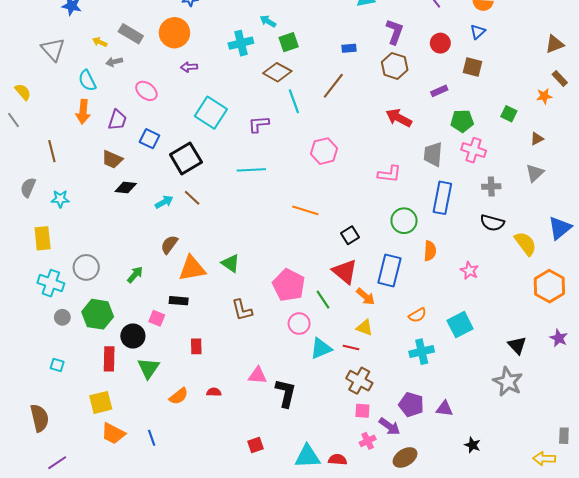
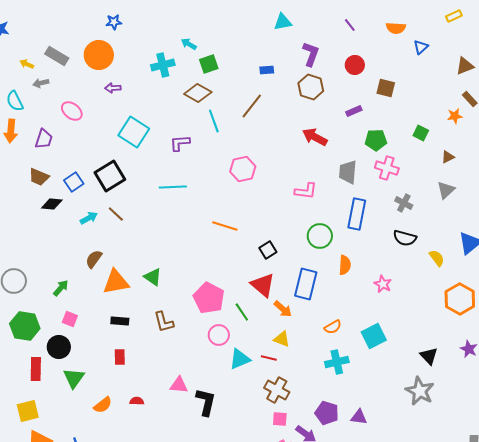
blue triangle: (478, 32) -> (421, 47), moved
blue square: (150, 139) -> (74, 182), moved, turned 30
gray cross: (491, 186) -> (404, 203), turned 30
yellow semicircle: (525, 244) -> (437, 258), size x0.7
black rectangle: (179, 301) -> (120, 321), moved
pink square: (157, 318) -> (70, 319), moved

